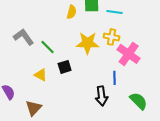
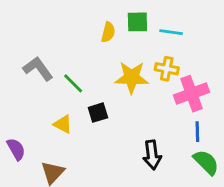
pink cross: (129, 54) -> (192, 94), turned 35
blue line: (115, 78) -> (197, 132), moved

